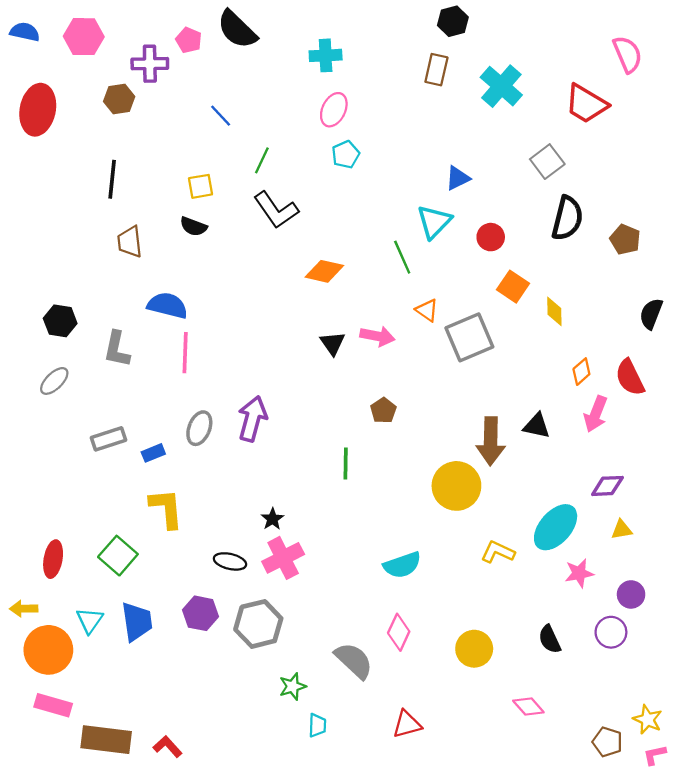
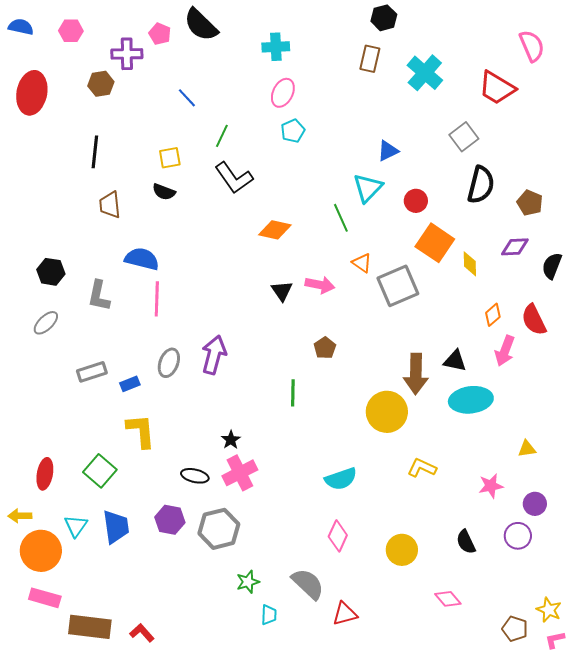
pink hexagon: (84, 37) -> (71, 31), size x0.7
orange square: (513, 287) -> (435, 243), size x1.4
purple diamond: (607, 486) -> (515, 247), moved
cyan ellipse: (556, 527) -> (471, 400), moved, turned 42
gray semicircle: (354, 661) -> (308, 584), moved

